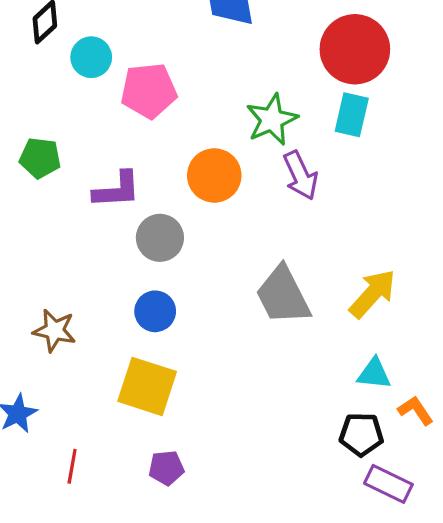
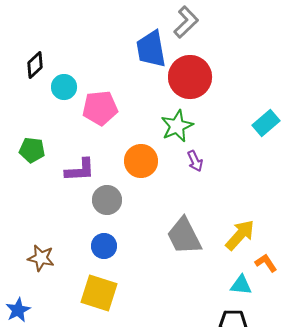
red circle: (355, 49) -> (190, 77), moved
cyan rectangle: (352, 115) -> (266, 123), moved, turned 36
purple arrow: (301, 175) -> (195, 161), size x0.7
orange L-shape: (416, 410) -> (266, 263), moved

